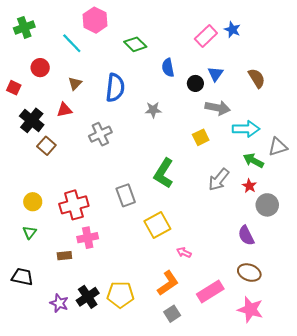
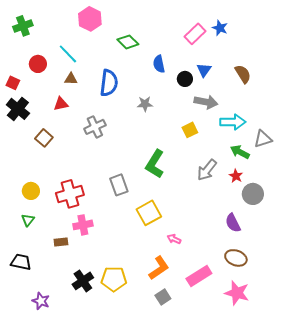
cyan line: (72, 43) -> (68, 54), moved
brown triangle: (75, 83) -> (71, 79), turned 48
black cross: (32, 120) -> (18, 109), moved
purple star: (59, 303) -> (41, 301), moved

